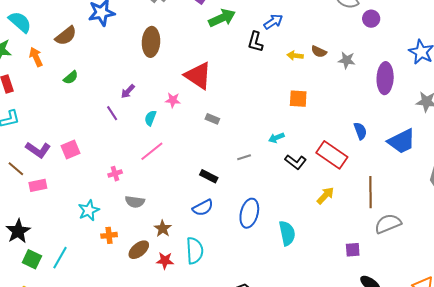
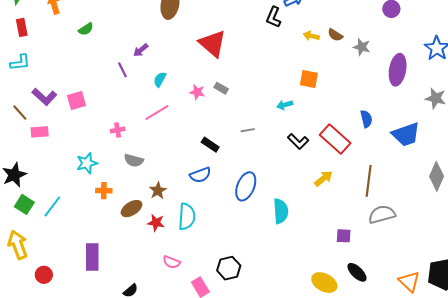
pink star: (173, 100) -> (197, 92), moved
cyan arrow: (276, 138) -> (285, 105), moved

